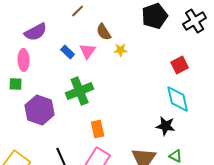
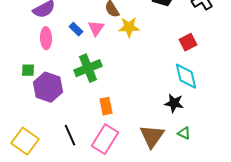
yellow star: (121, 50) -> (129, 27), size x1.5
pink ellipse: (24, 60) -> (46, 38), moved
green square: (16, 84) -> (28, 70), moved

